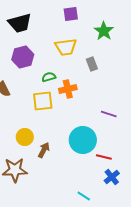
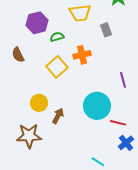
green semicircle: (49, 77) -> (57, 37), moved
yellow square: (43, 101) -> (57, 67), turned -35
purple line: (109, 114) -> (123, 80), turned 56

